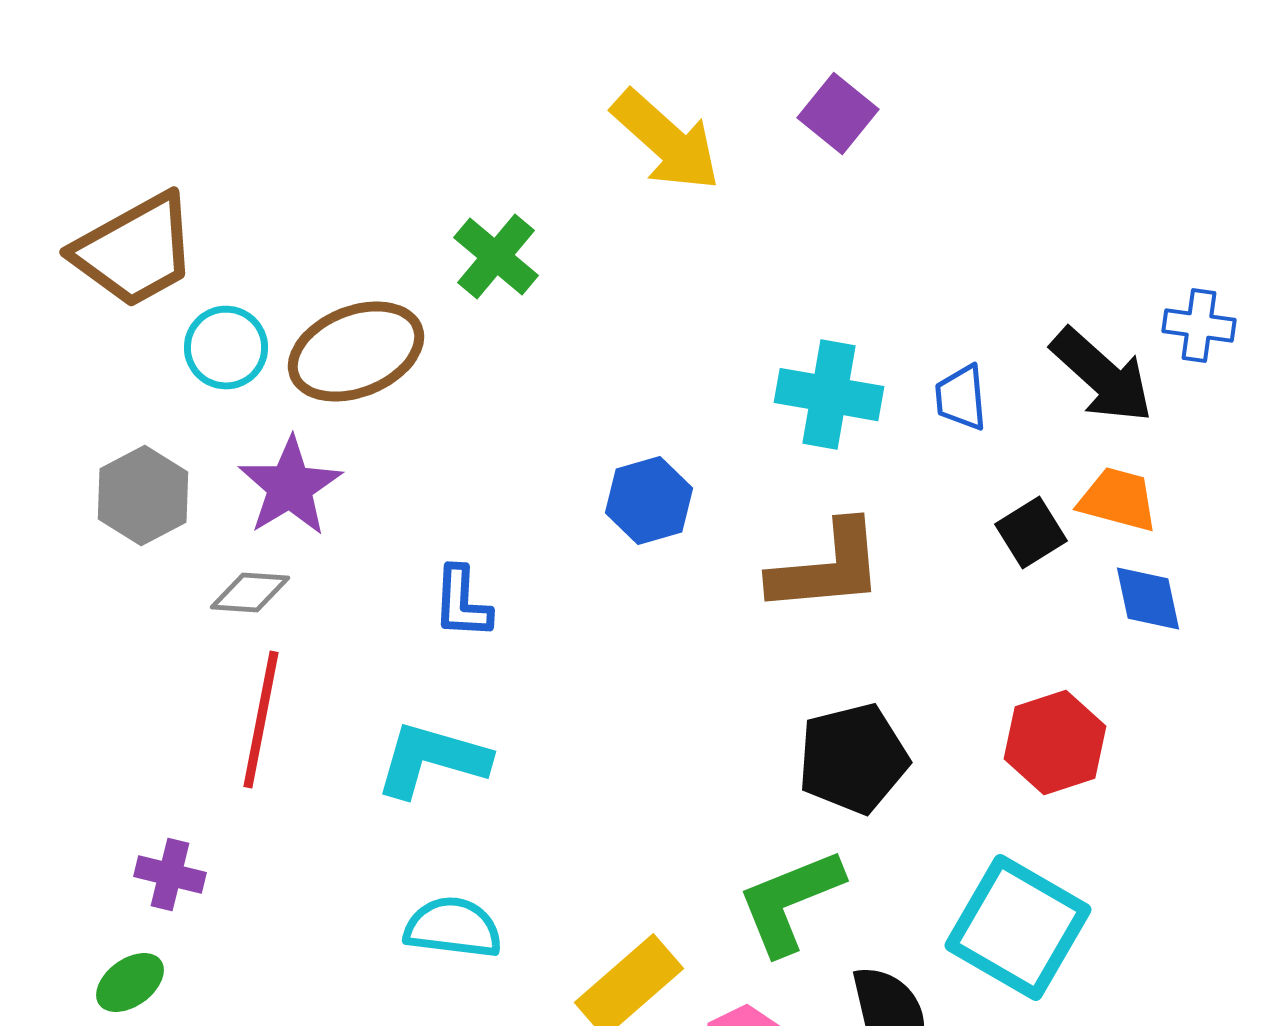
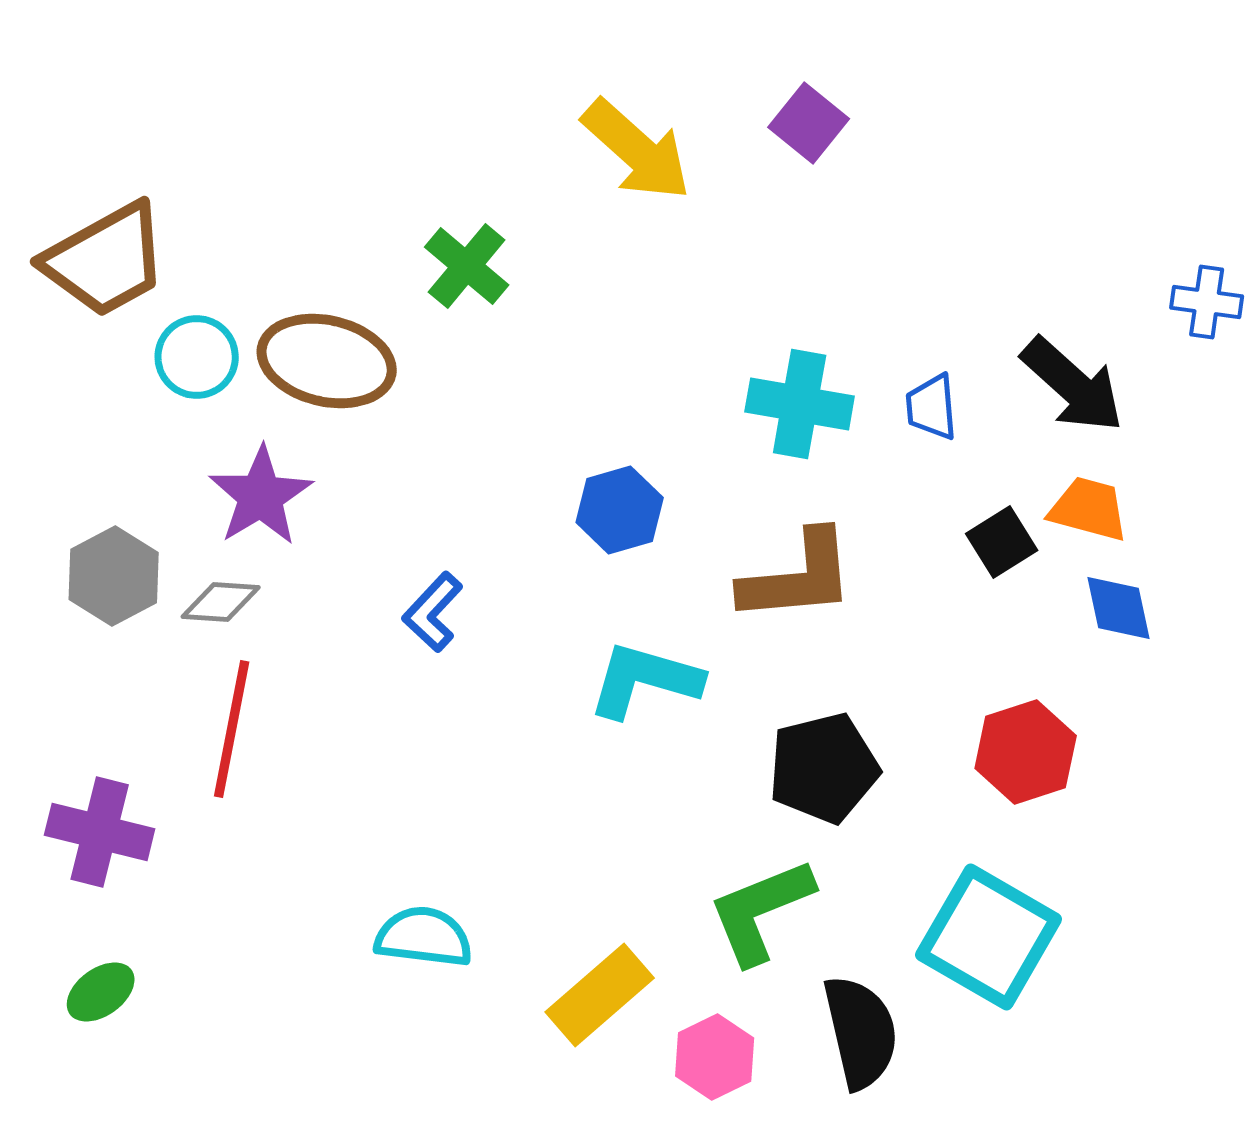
blue cross: (1199, 326) -> (1207, 302), moved
brown ellipse: (356, 352) -> (327, 361), turned 35
gray hexagon: (143, 496) -> (114, 576), moved
blue L-shape: (462, 603) -> (433, 612), turned 40
cyan L-shape: (432, 760) -> (645, 680), moved
purple cross: (170, 875) -> (100, 832), moved, size x1.5

